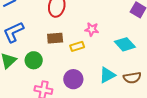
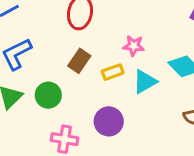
brown rectangle: (55, 38) -> (79, 61), turned -49
cyan triangle: (107, 75) -> (145, 82), moved

